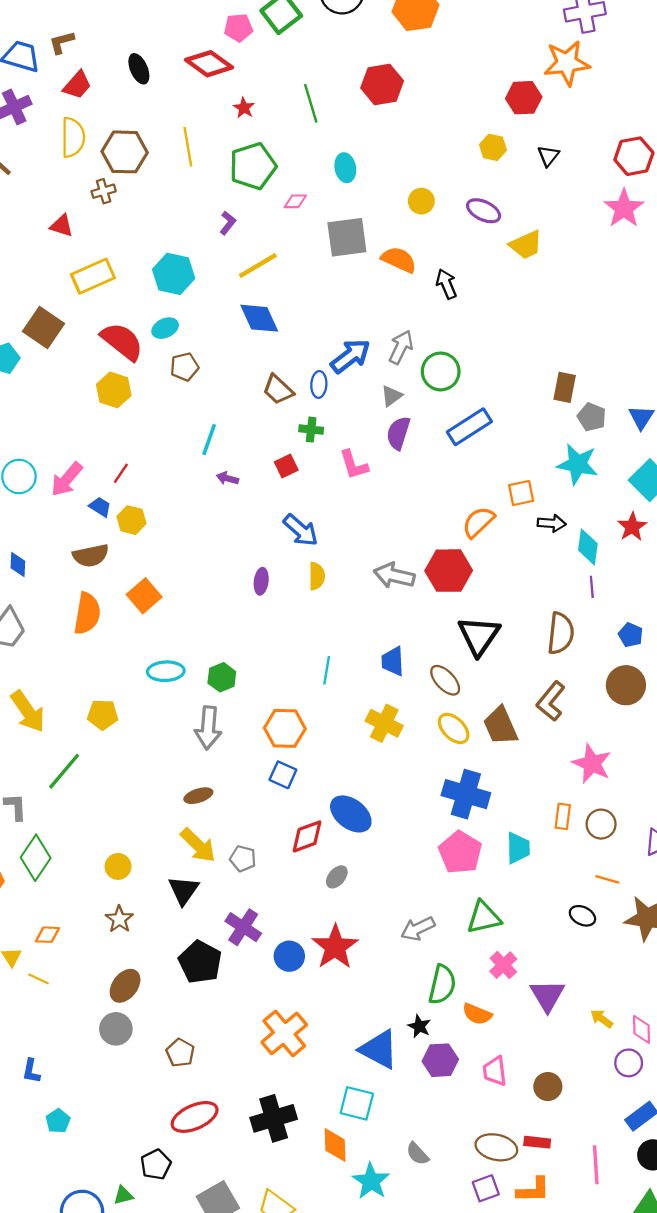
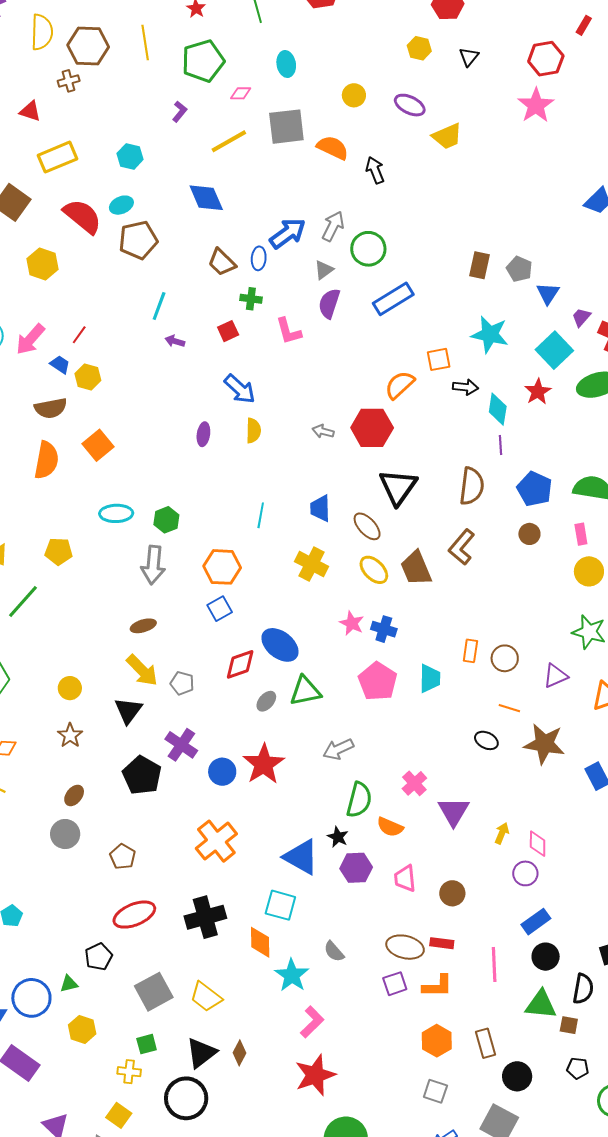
yellow line: (258, 266) -> (229, 141), moved
cyan hexagon: (174, 274) -> (130, 156), size x0.7
brown pentagon: (184, 367) -> (138, 240), size x1.5
yellow hexagon: (114, 390) -> (43, 264), moved
gray pentagon: (592, 417) -> (519, 269), moved
gray arrow: (394, 575) -> (323, 431), size x0.6
blue pentagon: (631, 635) -> (535, 489), size x1.6
brown circle: (626, 685) -> (529, 534), size x0.6
pink star: (592, 764) -> (352, 623), moved, size x0.7
blue square: (283, 775) -> (220, 609), turned 35
blue cross: (466, 794) -> (384, 629), size x0.6
green triangle: (484, 917) -> (305, 691), moved
brown ellipse: (125, 986) -> (74, 795), size x0.7
yellow arrow: (602, 1019) -> (502, 833), turned 75

